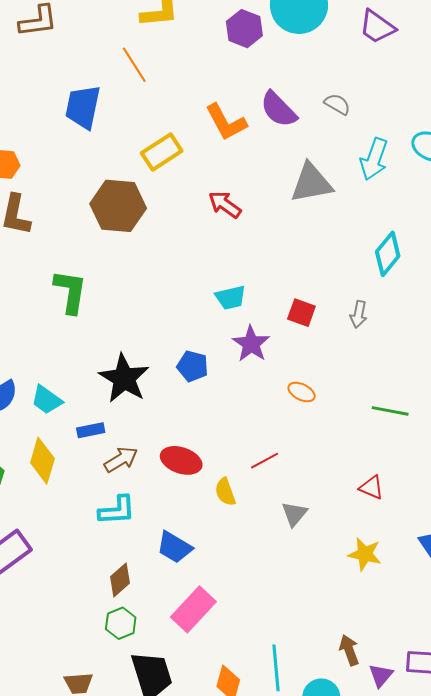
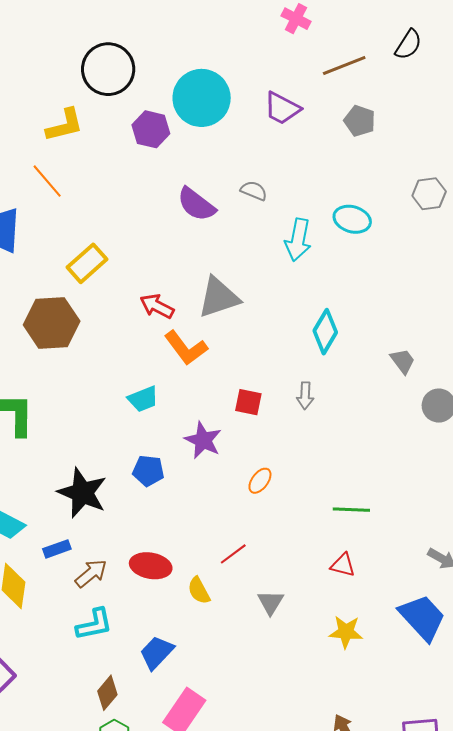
orange L-shape: (226, 122) -> (186, 348), moved
gray triangle: (311, 183) -> (219, 297), moved
cyan trapezoid: (231, 298) -> (143, 399), moved
orange ellipse: (302, 392) -> (260, 481), turned -72
green line: (390, 411) -> (351, 510), moved
blue trapezoid: (175, 547) -> (157, 653), turned 111

